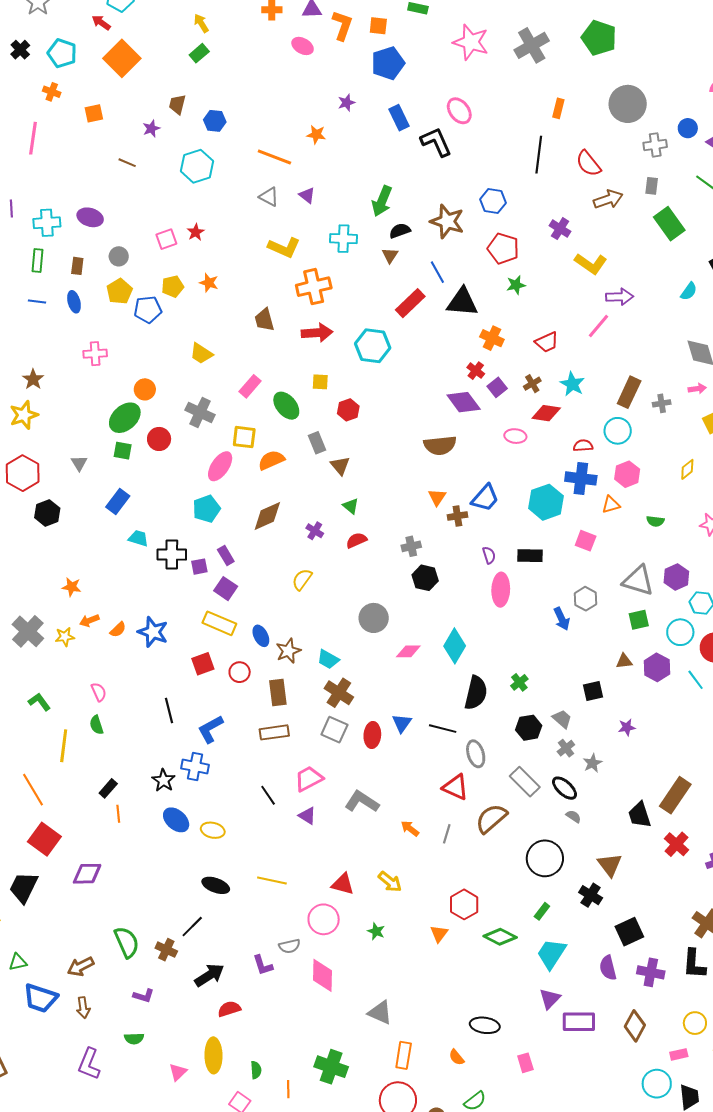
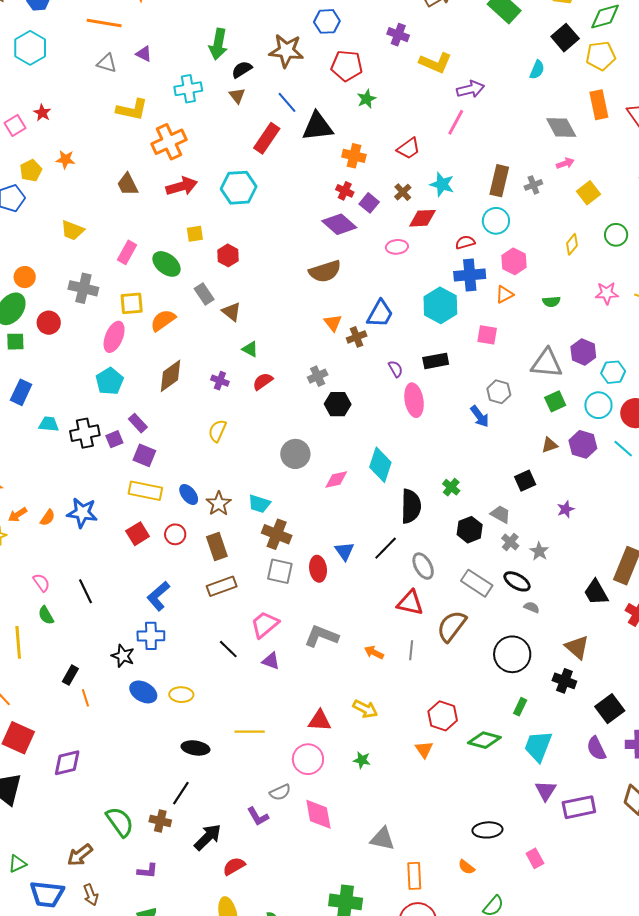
black line: (169, 711) -> (86, 591), moved
black line: (443, 729) -> (386, 548), turned -48

